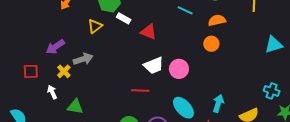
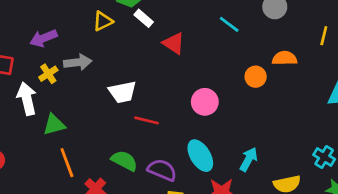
orange semicircle: (217, 20) -> (285, 58), moved
white trapezoid: (154, 65) -> (122, 92), moved
white arrow: (52, 92) -> (27, 99), size x1.6
green triangle: (75, 107) -> (54, 125), turned -36

